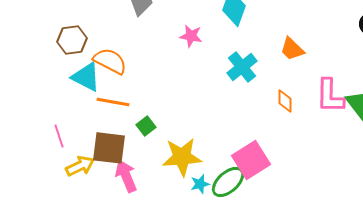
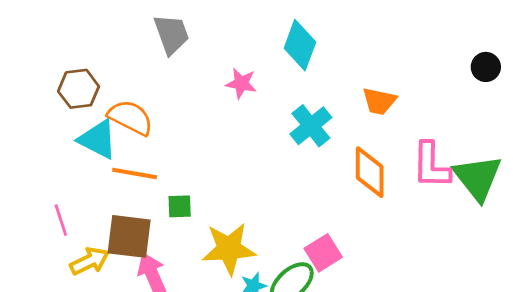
orange trapezoid: (292, 49) -> (379, 101), turned -32
orange diamond: (285, 101) -> (370, 172), size x1.6
green square: (146, 126) -> (180, 206), turned 36
pink square: (251, 160) -> (323, 253), size x0.7

